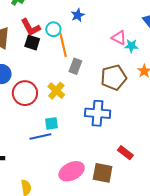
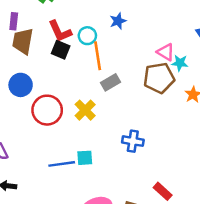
gray rectangle: (75, 66) -> (110, 82), turned 35
brown pentagon: (114, 77) -> (159, 78), moved
blue cross: (98, 113) -> (133, 141), size x0.7
cyan square: (52, 123) -> (85, 158), moved

